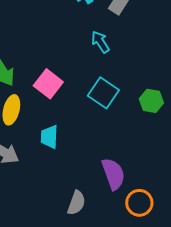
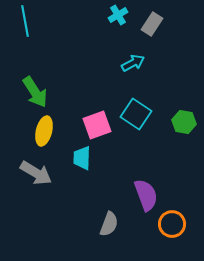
cyan arrow: (100, 42) -> (133, 63), turned 95
pink square: (48, 84) -> (97, 125), moved, turned 32

